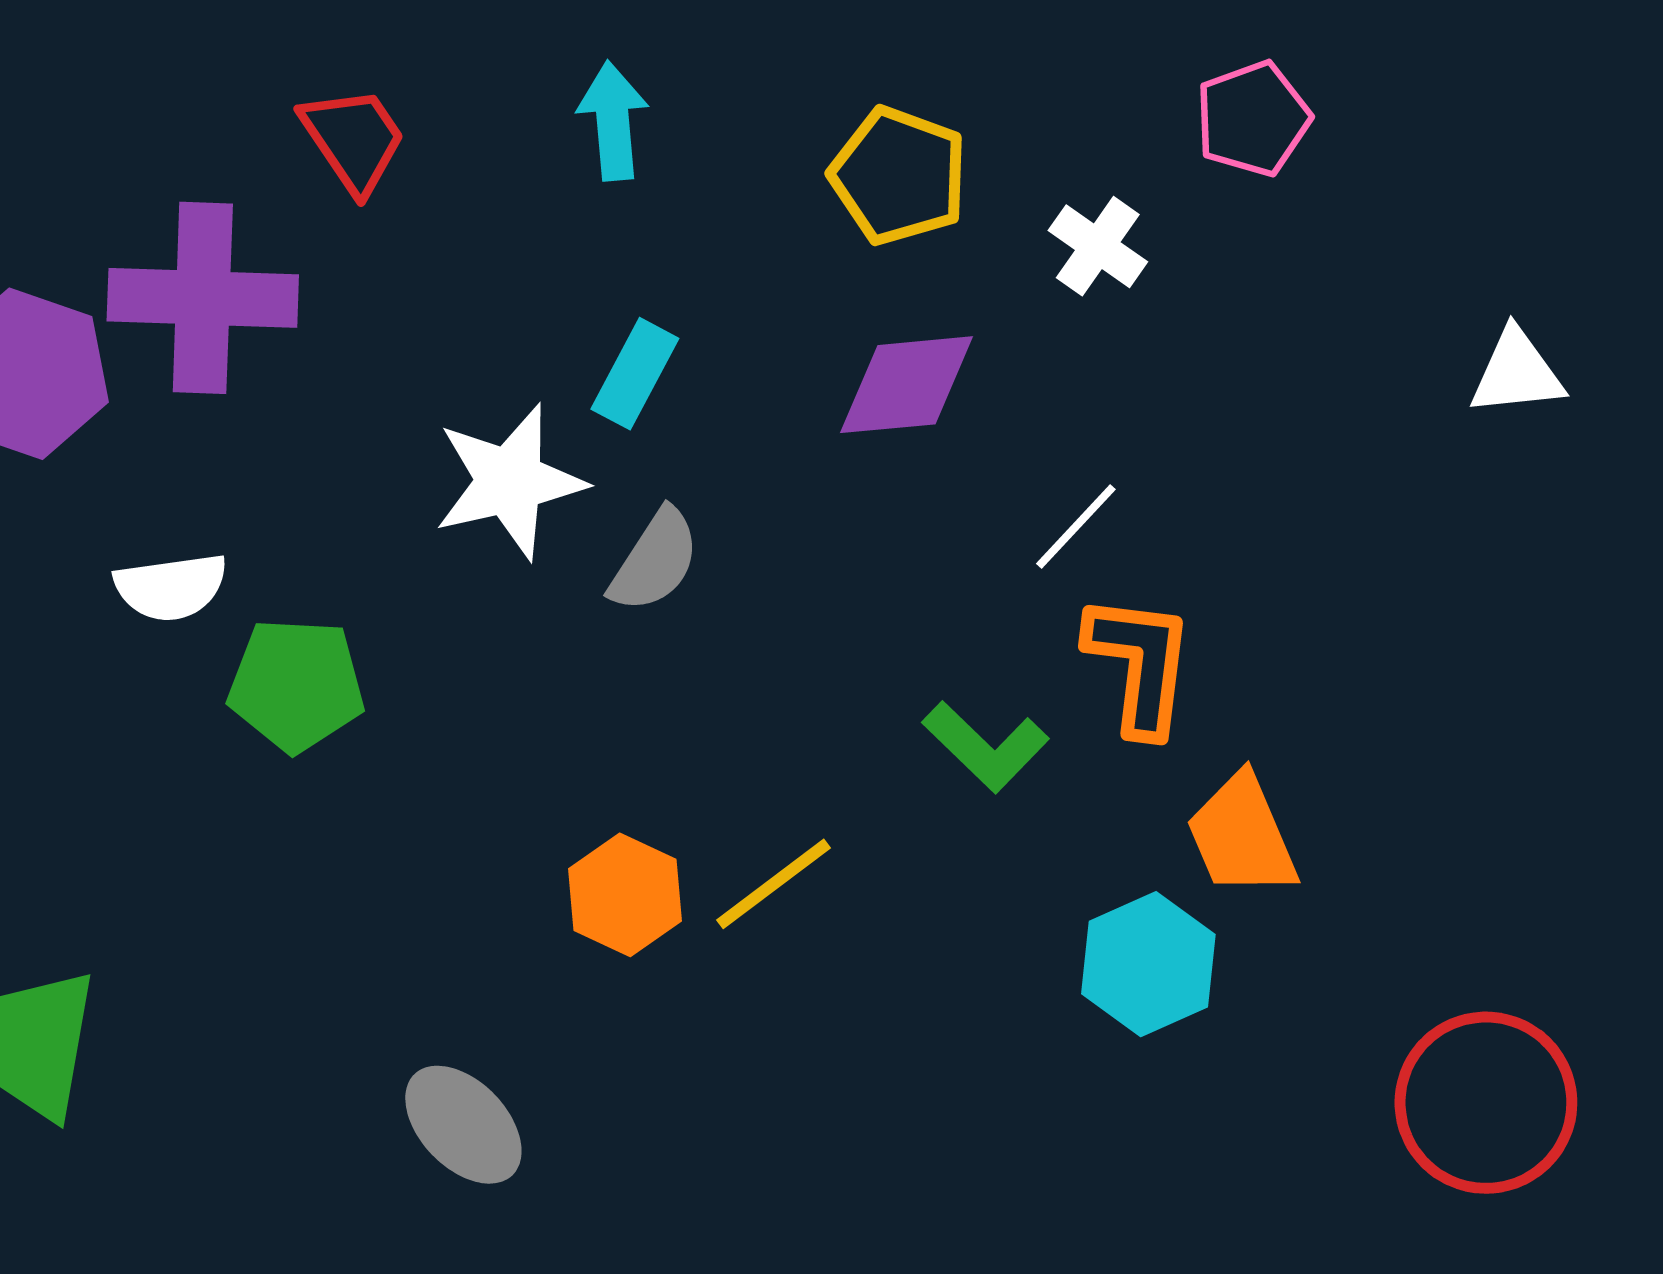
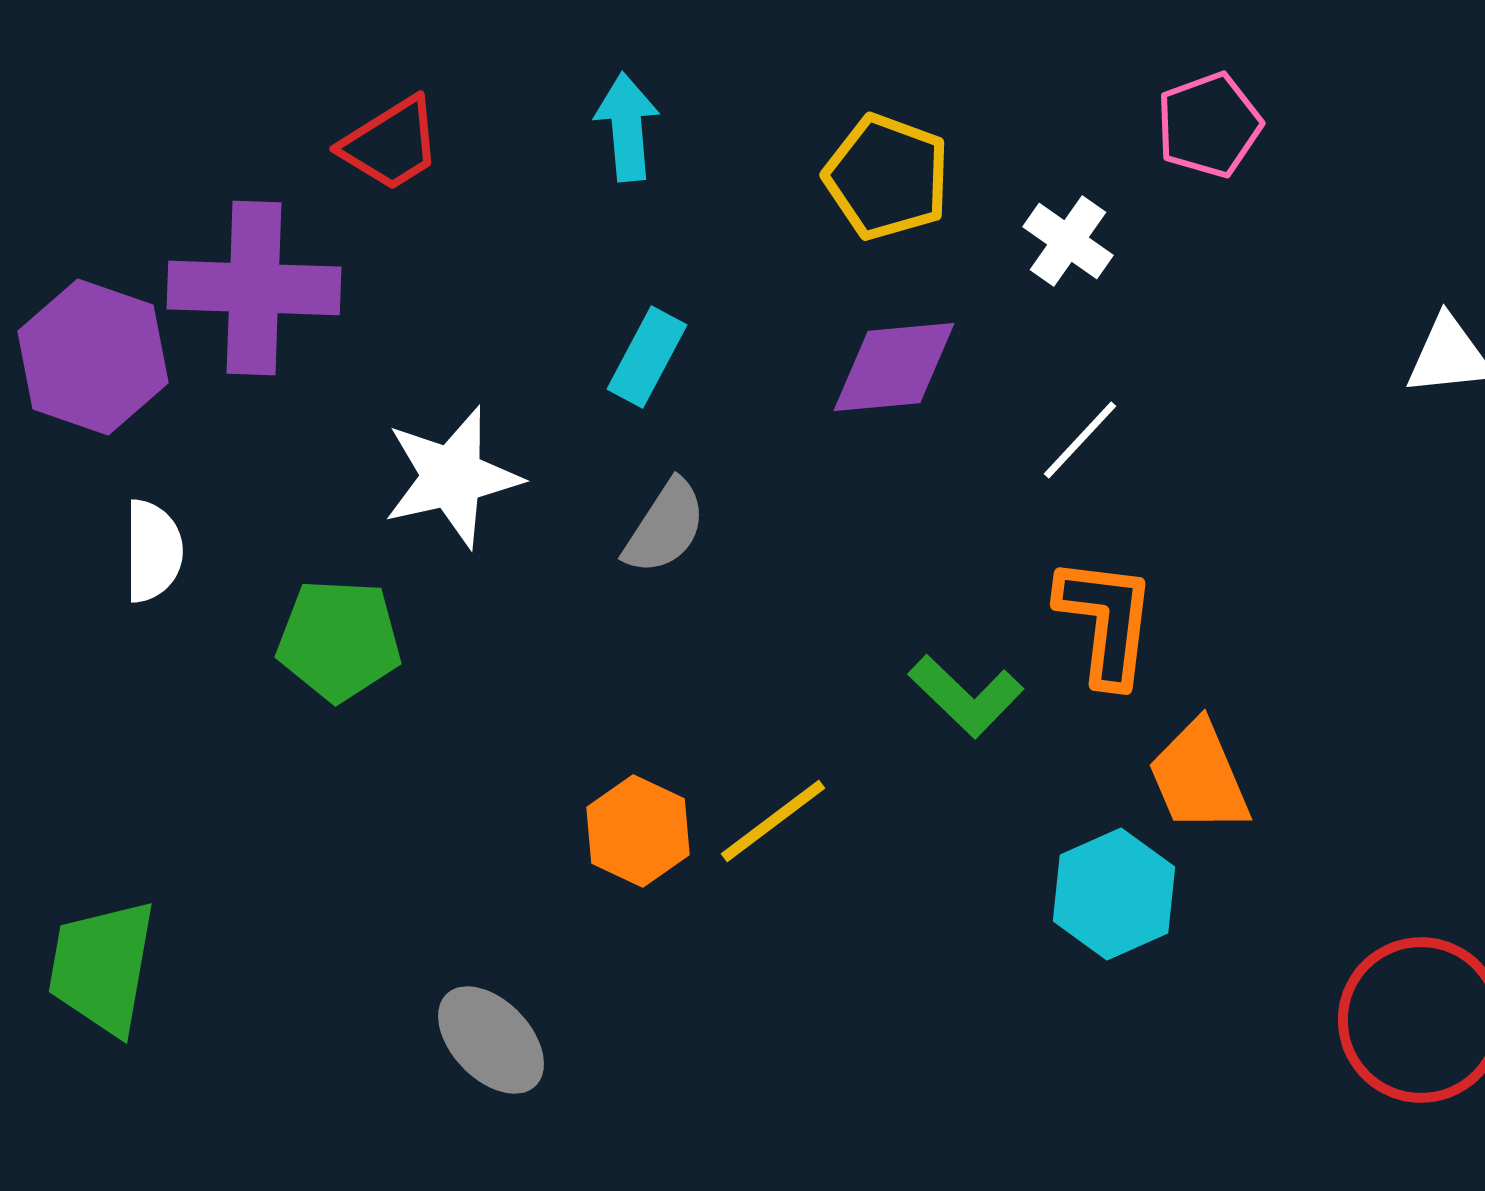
red trapezoid: (353, 140) -> (391, 144), turned 92
white star: (510, 481) -> (452, 477), moved
white line: (1076, 527) -> (1080, 440), moved
white semicircle: (171, 587) -> (153, 551), moved, turned -82

